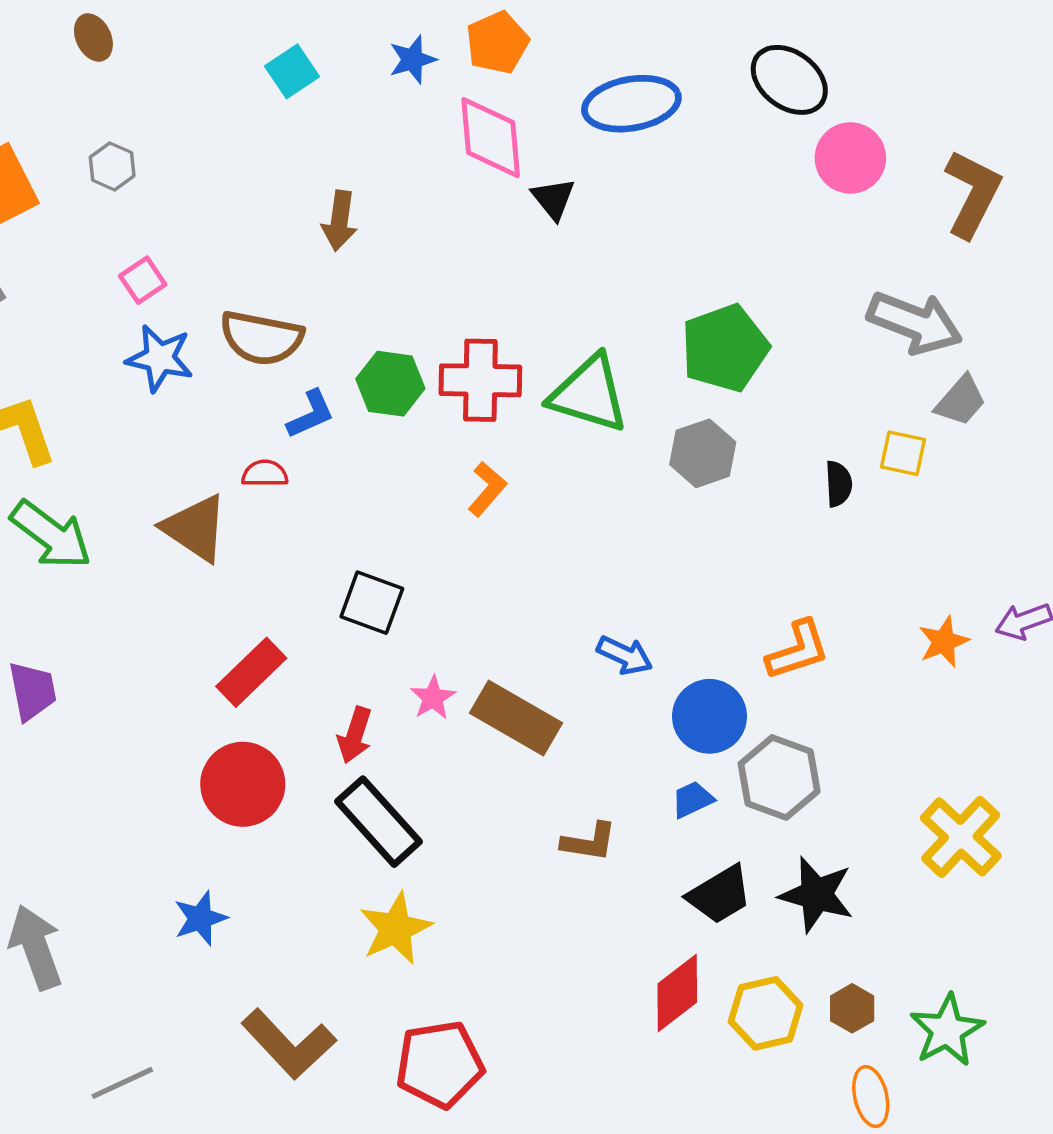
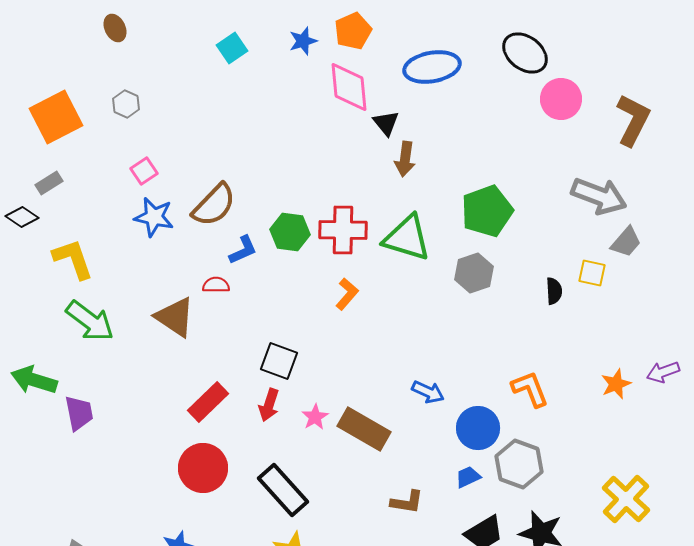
brown arrow: (340, 221) -> (405, 159), moved
brown semicircle: (261, 338) -> (214, 205), turned -57
orange L-shape: (798, 650) -> (530, 389), turned -93
red arrow: (355, 735) -> (269, 405), moved

